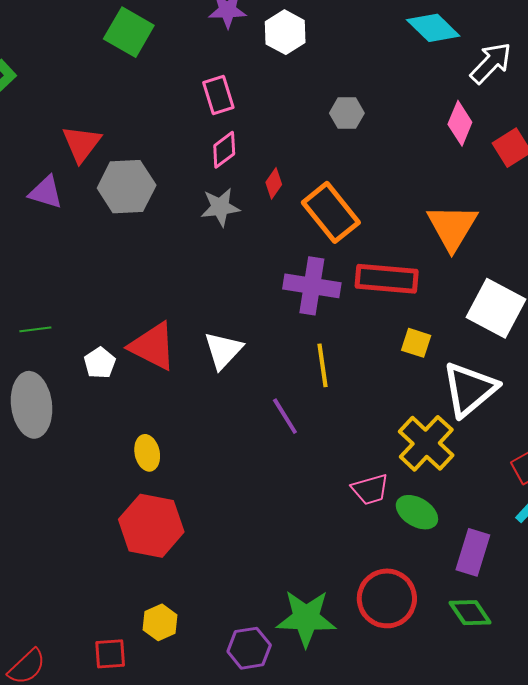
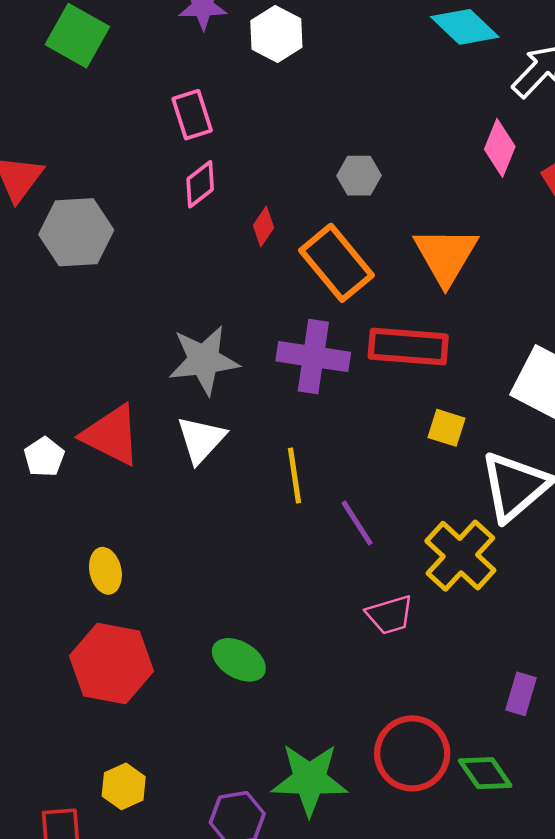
gray hexagon: (347, 113) -> (359, 176), moved
gray star: (220, 207) -> (204, 360), moved, size x1.4
orange triangle: (452, 227) -> (446, 256), moved
yellow line: (322, 365) -> (295, 475), moved
purple line: (285, 416) -> (357, 523), moved
green ellipse: (417, 512) -> (239, 660), moved
purple rectangle: (473, 552) -> (521, 694), size x0.7
green diamond: (470, 613) -> (485, 773), moved

